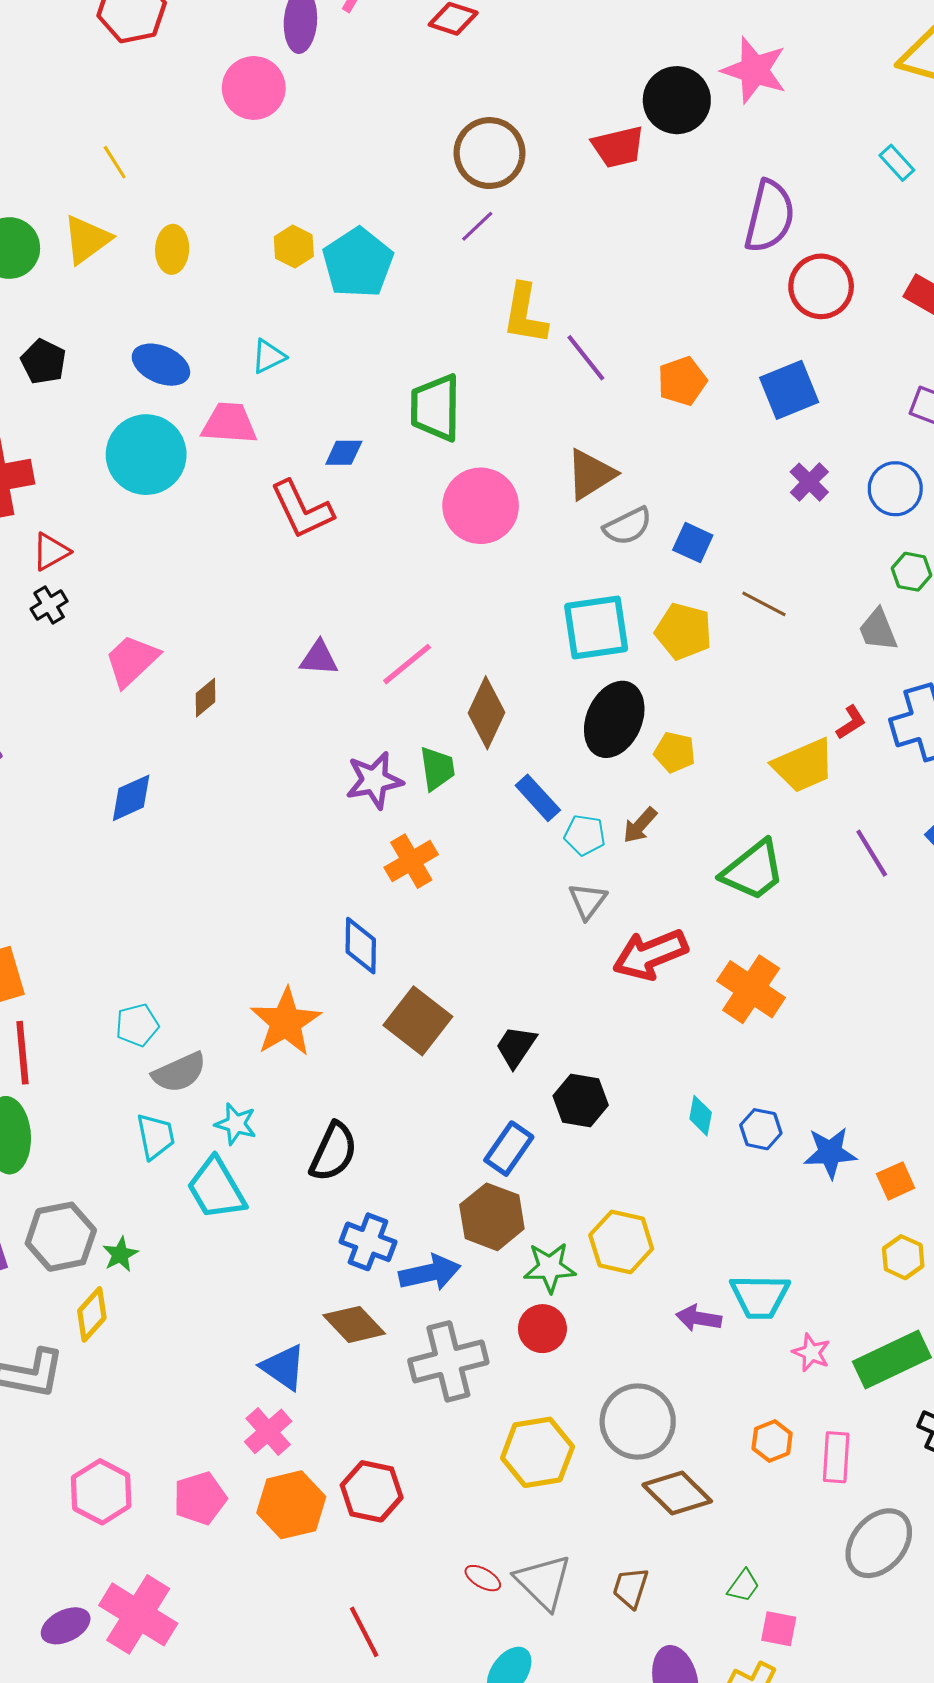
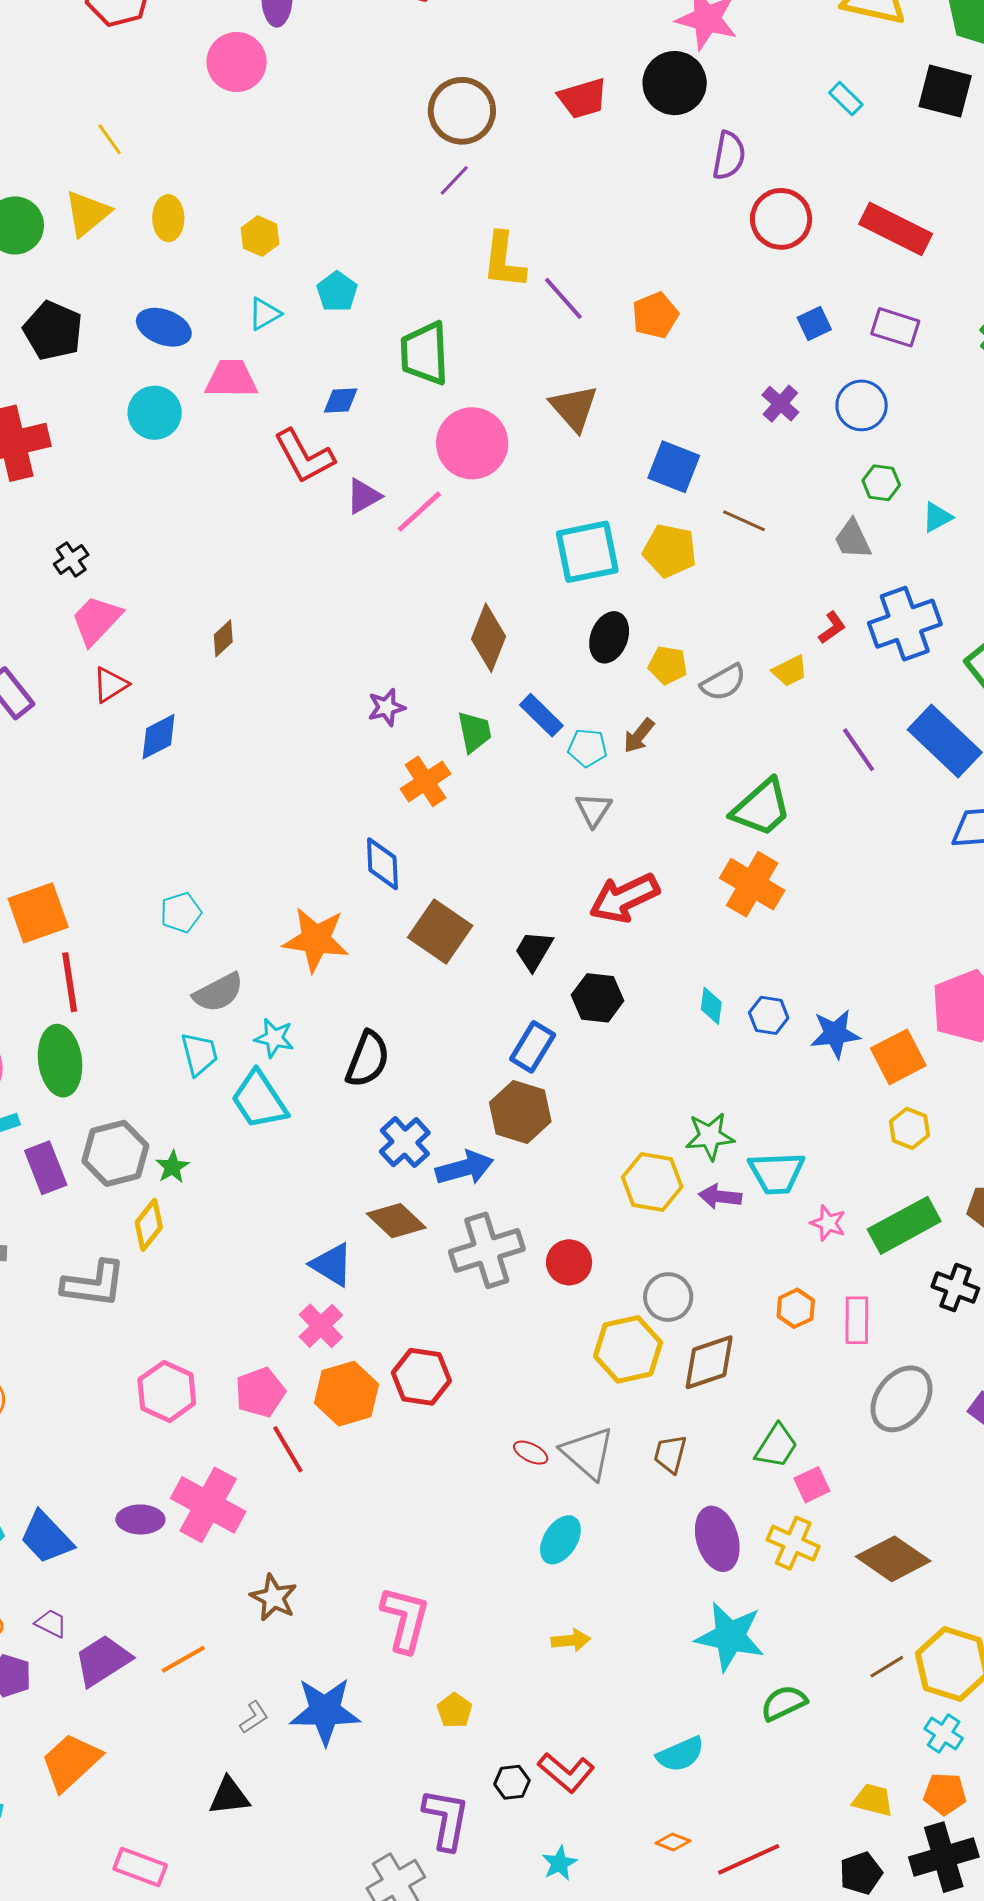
black circle: (677, 100) -> (675, 83), moved
purple semicircle: (770, 216) -> (729, 156), size x0.7
yellow hexagon: (294, 246) -> (260, 236), moved
cyan pentagon: (358, 263) -> (337, 292), moved, size x0.6
black pentagon: (43, 362) -> (53, 331), size x1.4
blue square: (789, 390) -> (814, 324), moved, size x0.6
cyan circle: (146, 455) -> (155, 413), size x0.7
brown triangle: (591, 474) -> (574, 408), turned -36
gray semicircle: (628, 526) -> (723, 682), moved
blue square: (693, 543) -> (674, 467), size x1.4
red triangle: (51, 552) -> (110, 685), moved
purple triangle: (319, 658) -> (364, 496), moved, turned -30
pink trapezoid: (132, 661) -> (96, 620), moved
pink line: (407, 664) -> (419, 512), moved
black ellipse: (614, 719) -> (609, 637), size x0.7
yellow trapezoid: (804, 766) -> (790, 671), size x0.6
green trapezoid: (437, 768) -> (474, 732), moved
purple star: (374, 780) -> (386, 707), size x0.7
green trapezoid: (753, 870) -> (762, 808), moved
red arrow: (650, 954) -> (624, 898), moved
orange star: (286, 1022) -> (316, 940), turned -30
cyan pentagon: (137, 1025) -> (181, 913), moved
orange square: (896, 1181) -> (898, 1057), size x1.5
blue cross: (368, 1242) -> (405, 1142), turned 30
yellow hexagon: (621, 1242) -> (652, 1182), moved
green star: (550, 1267) -> (710, 1136), moved
red circle: (542, 1329) -> (569, 1262), moved
gray circle: (638, 1422) -> (668, 1297), size x0.7
yellow hexagon: (537, 1452) -> (628, 1349), moved
brown diamond: (677, 1493) -> (709, 1362), turned -60
green trapezoid: (743, 1586) -> (776, 1446), size x1.4
purple ellipse: (66, 1626) -> (140, 1519), turned 30
pink square: (779, 1629) -> (812, 1485), turned -33
red line: (364, 1632) -> (288, 1449), moved

